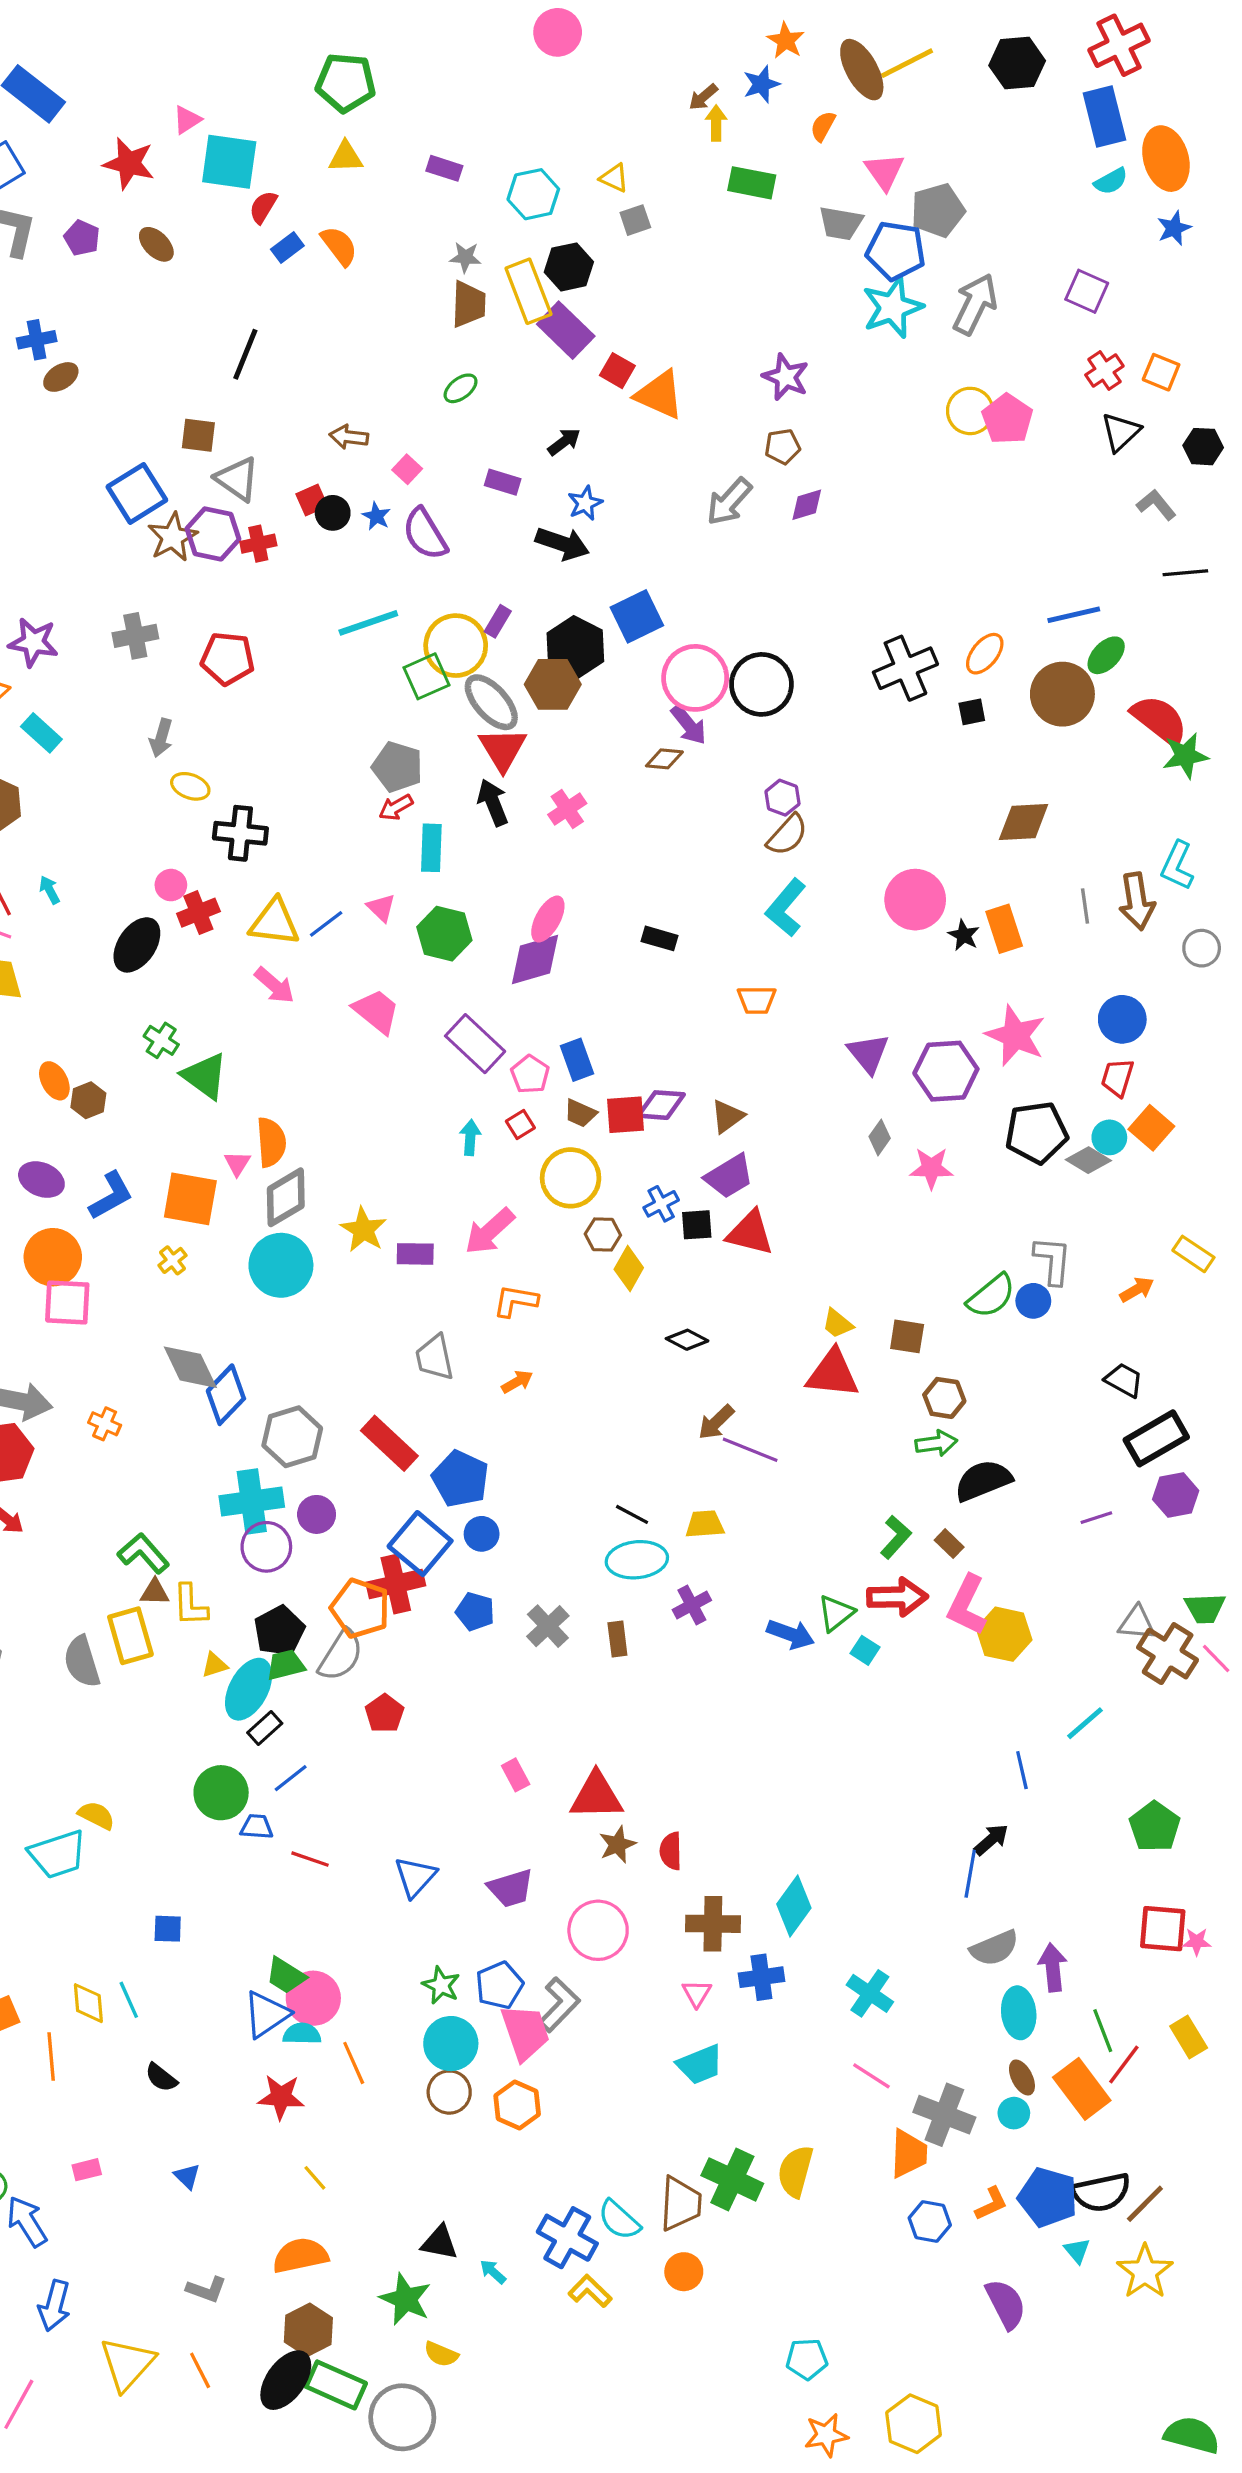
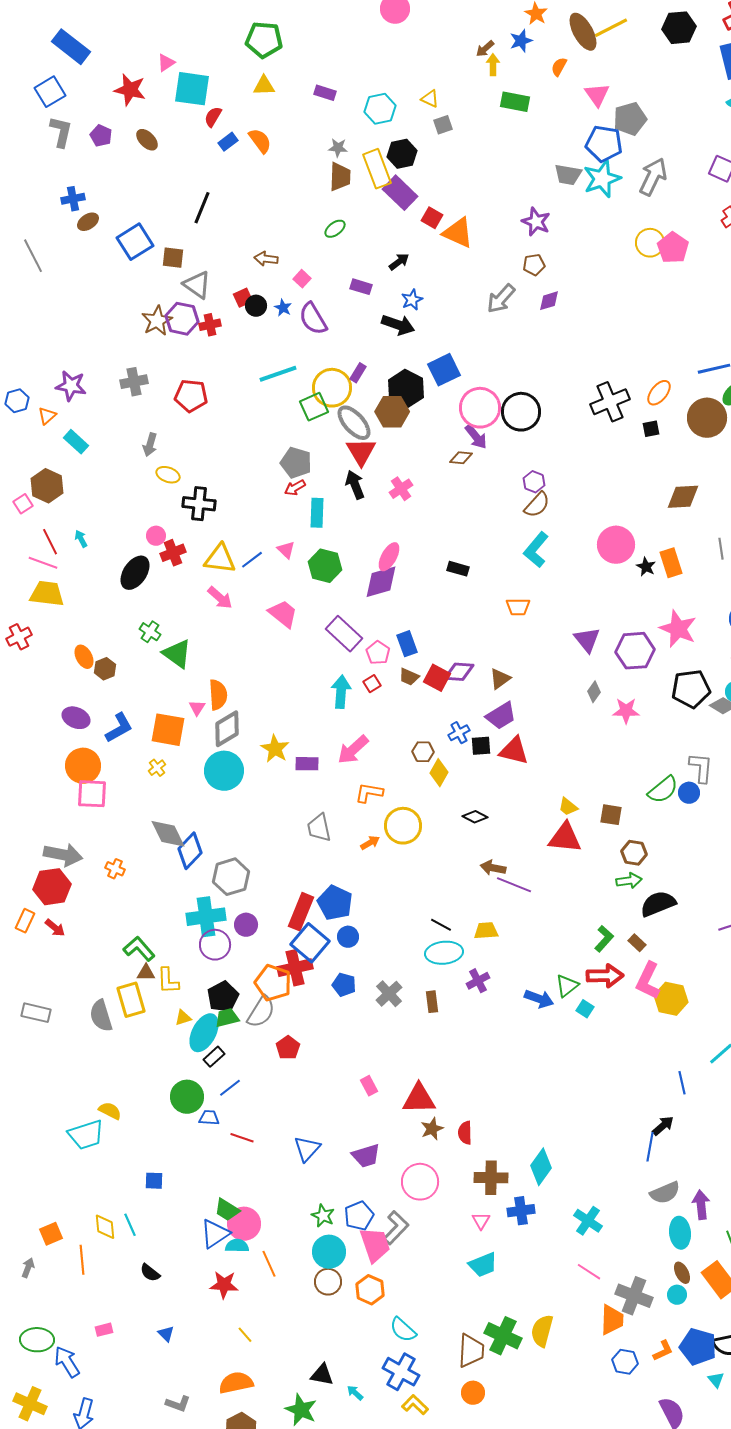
gray trapezoid: (841, 223) -> (568, 175), moved
blue square: (137, 493) -> (135, 242), moved
red square: (626, 1115) -> (437, 678), turned 32
cyan arrow: (470, 1137) -> (341, 692), size x1.5
yellow circle: (571, 1178) -> (403, 826), moved
brown arrow: (716, 1422) -> (493, 868), turned 55
red rectangle: (389, 1443) -> (301, 912), moved, turned 69
cyan semicircle: (619, 2220) -> (403, 1330), moved

